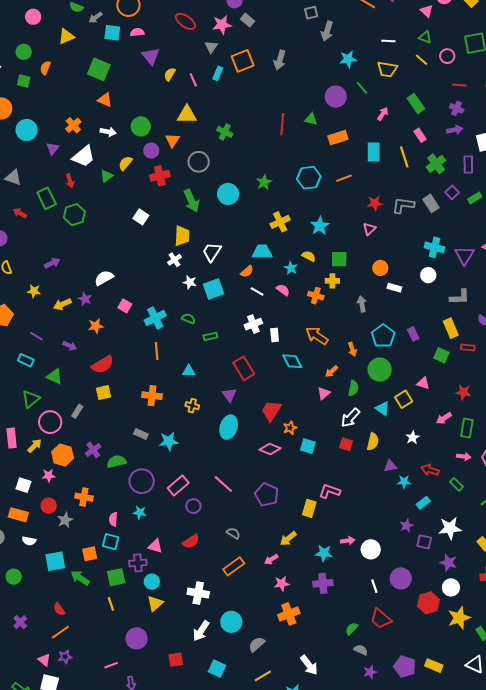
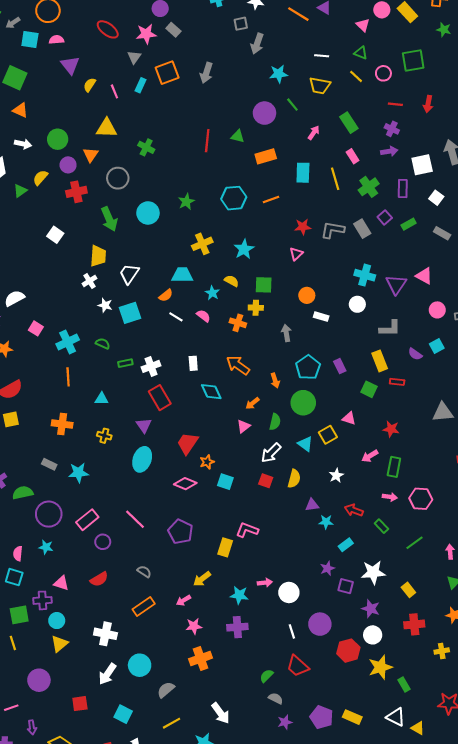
white cross: (253, 324) -> (151, 366), moved

